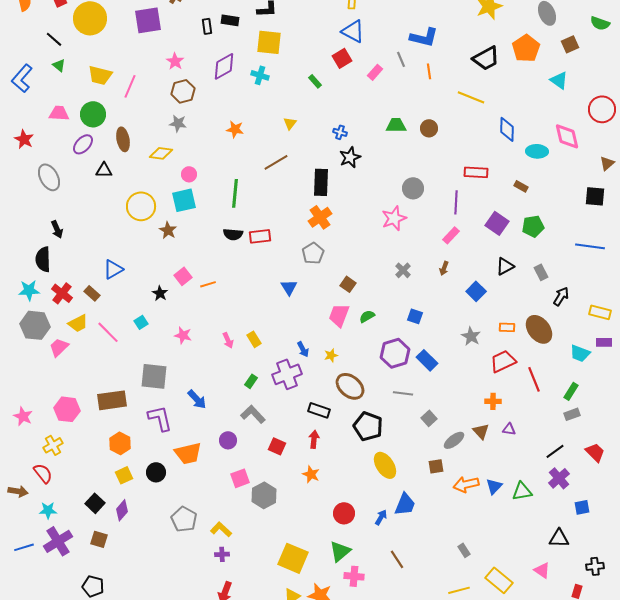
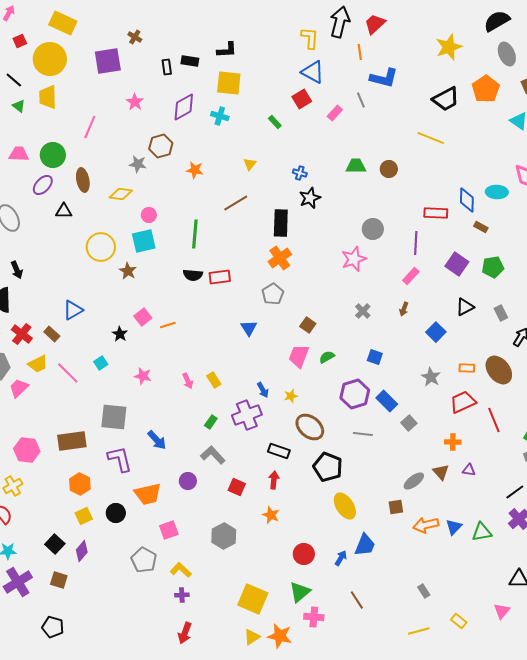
orange line: (429, 71) -> (360, 52), moved
yellow trapezoid: (100, 75) -> (48, 97), moved, turned 75
brown hexagon: (183, 91) -> (161, 146), moved
blue diamond: (507, 129) -> (467, 200), moved
gray square: (429, 418) -> (409, 423), moved
pink square: (240, 478) -> (169, 530), moved
pink triangle: (542, 570) -> (502, 611), turned 36
yellow rectangle: (499, 580) -> (459, 621), size x0.6

